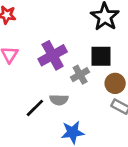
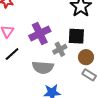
gray semicircle: (59, 100) -> (43, 67), size x1.5
black line: (35, 108) -> (12, 54), moved

